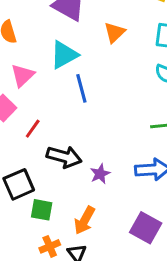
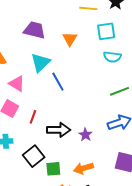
pink triangle: (23, 75) -> (17, 84), turned -30
orange arrow: (85, 220) -> (83, 168), turned 60

